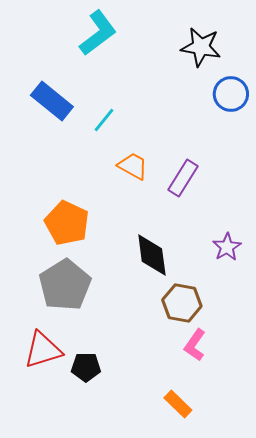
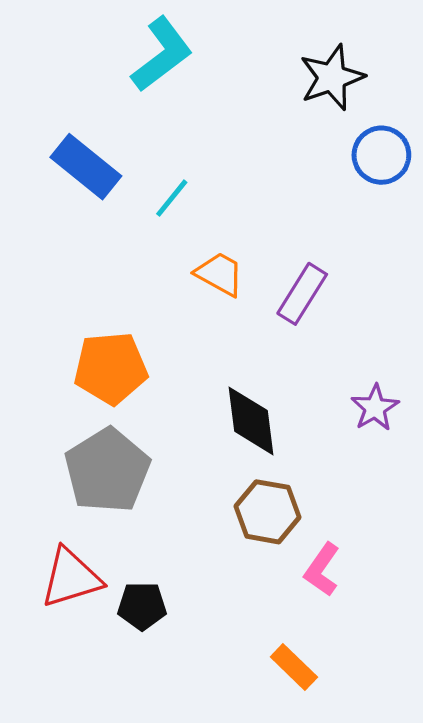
black star: (201, 47) -> (332, 77), turned -30
orange pentagon: (67, 223) -> (111, 368), turned -30
brown hexagon: (182, 303) -> (268, 512), moved

